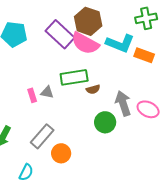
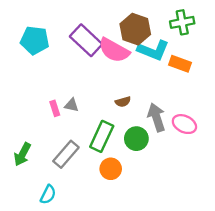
brown hexagon: (88, 21) -> (135, 29), moved
green rectangle: (74, 77) -> (102, 136), moved, turned -56
orange circle: (61, 153) -> (111, 169), moved

